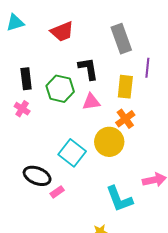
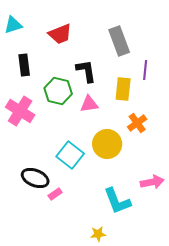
black rectangle: (26, 79) -> (24, 65), moved
pink cross: (22, 109) -> (20, 111), size x1.8
orange cross: (125, 119) -> (137, 123), moved

